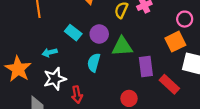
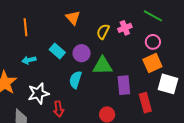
pink circle: (185, 19) -> (153, 42), moved
cyan arrow: (50, 52) -> (29, 60), moved
red rectangle: (169, 84) -> (145, 103), turned 30

